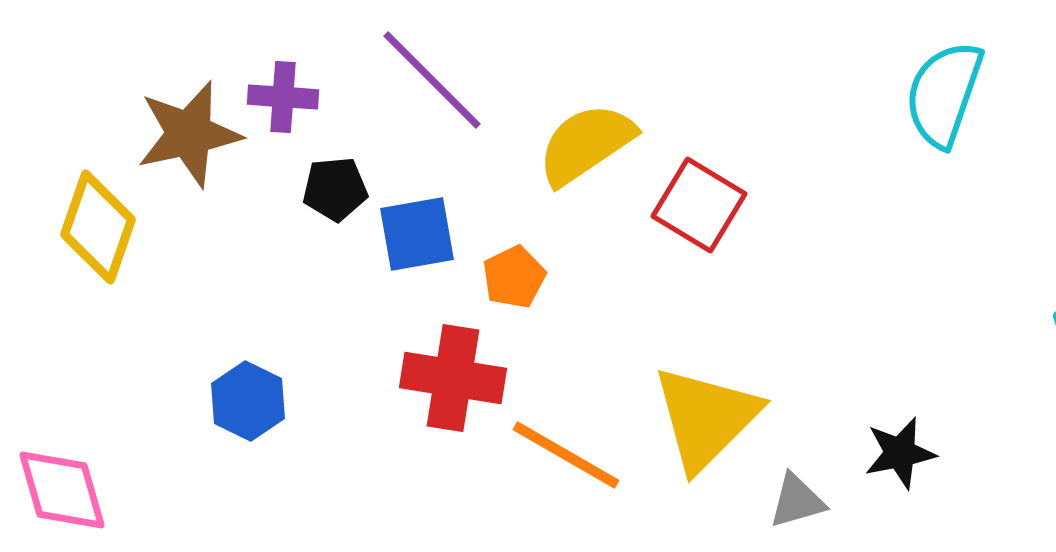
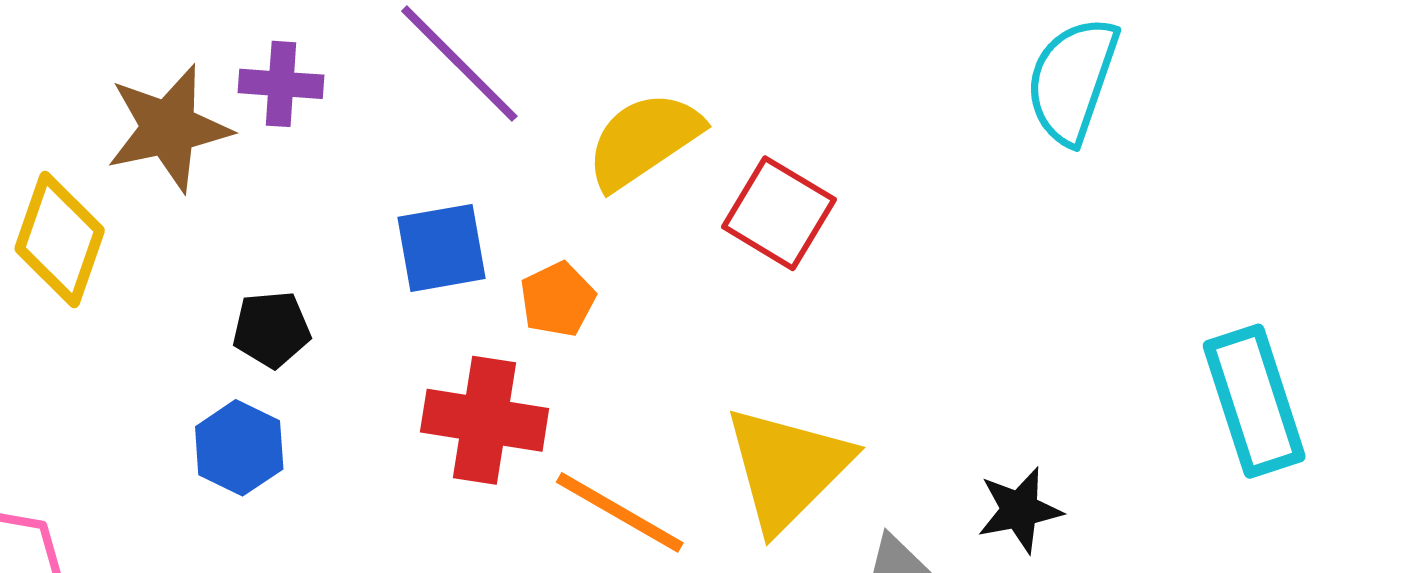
black pentagon: (335, 189) -> (271, 329), moved

